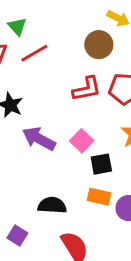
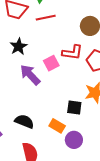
pink square: (82, 141) -> (51, 63), moved
black square: (101, 164) -> (74, 107), moved

